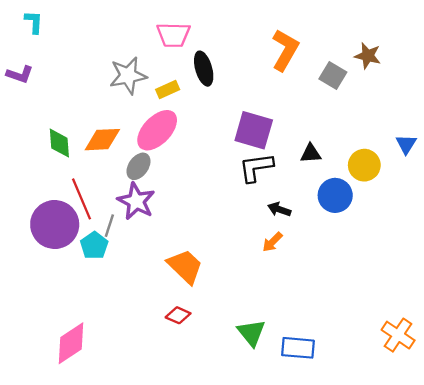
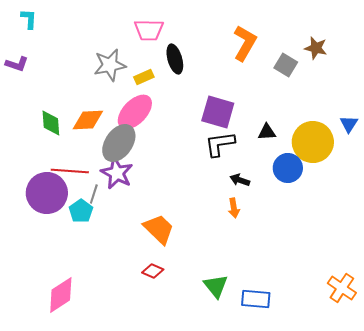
yellow circle: (364, 165) -> (313, 142), size x1.5
gray ellipse: (138, 166) -> (119, 143), size x1.6
red line: (81, 199) -> (70, 171), turned -63
orange arrow: (272, 242) -> (234, 208), turned -54

